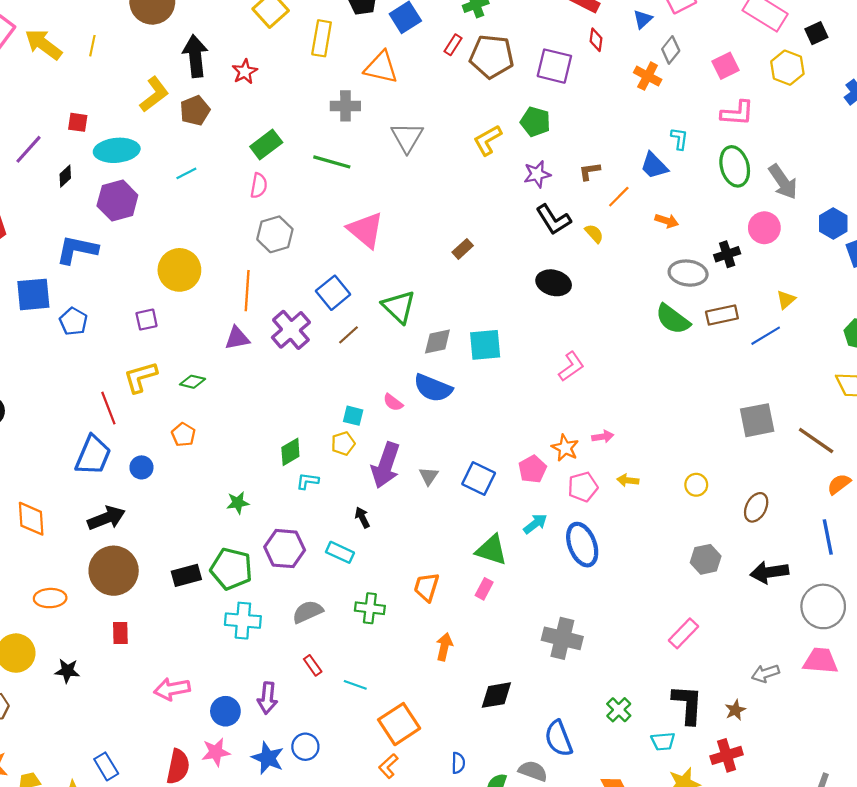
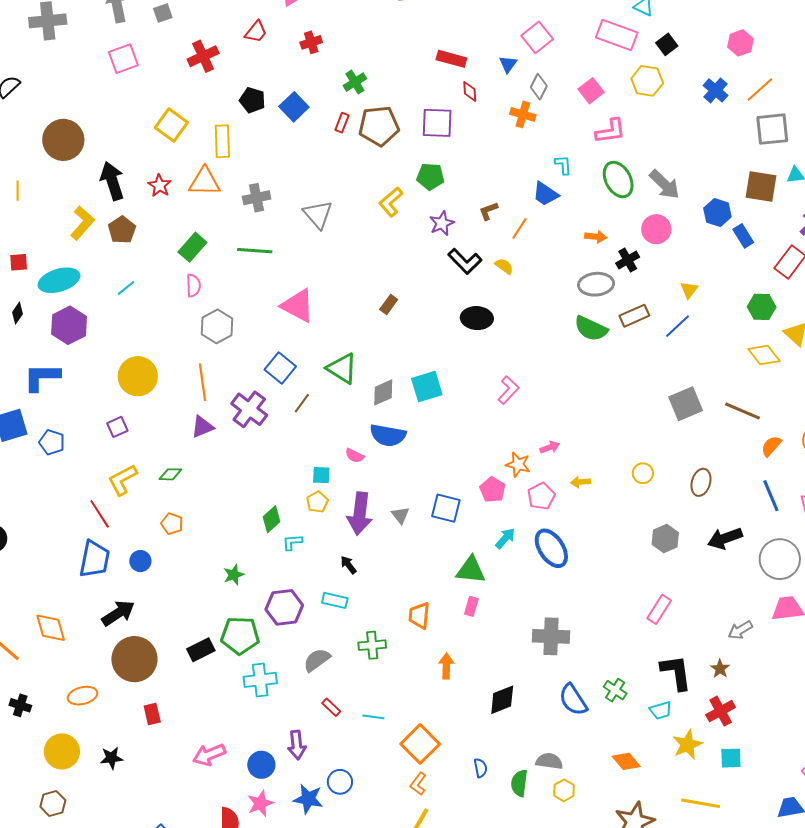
orange triangle: (381, 67) -> (204, 182), moved
orange arrow: (667, 221) -> (596, 237), moved
blue semicircle: (559, 738) -> (573, 700), moved

